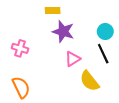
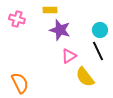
pink cross: (20, 48) -> (17, 19), moved

